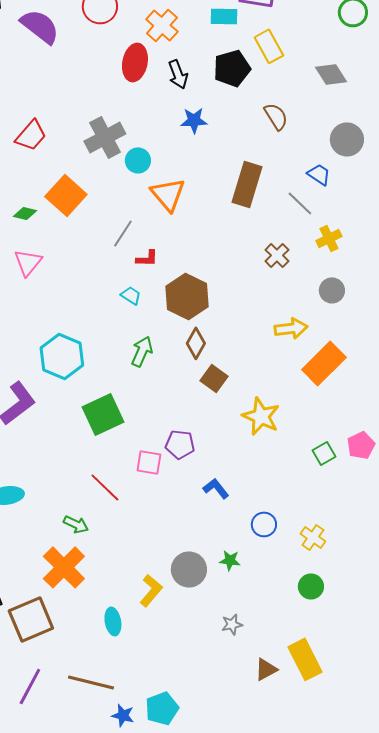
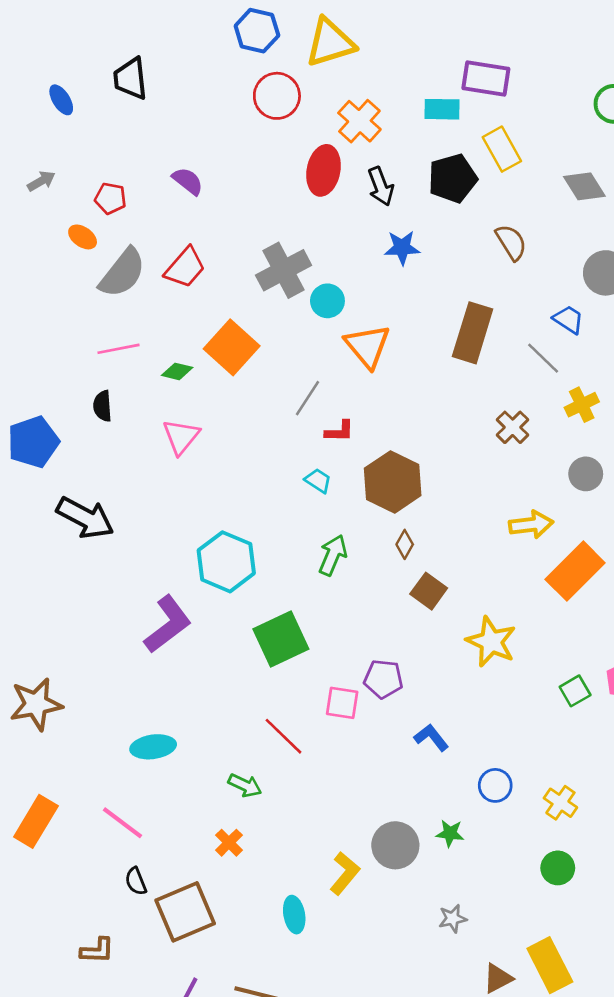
purple semicircle: (40, 26) -> (188, 181), moved, size x0.6
brown diamond: (196, 343) -> (405, 544), size x0.7
orange cross: (64, 567) -> (229, 843), size x0.5

